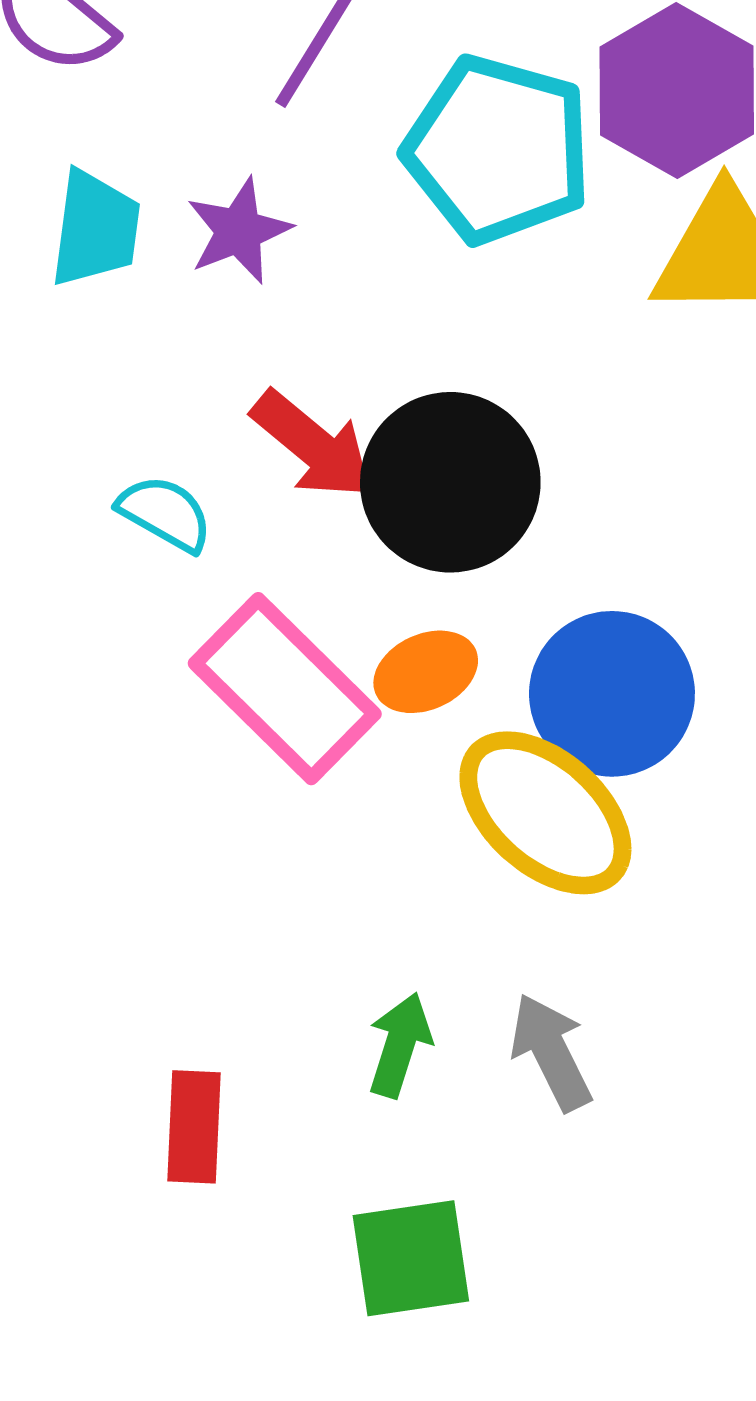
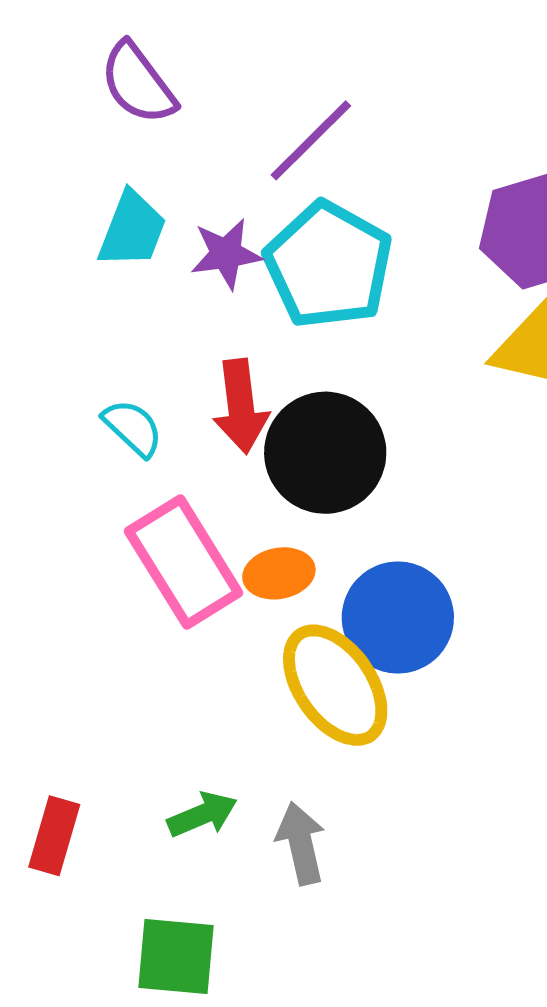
cyan pentagon: (498, 149) -> (329, 265), moved
red arrow: (313, 445) -> (241, 406), turned 30
green arrow: (400, 1045) -> (202, 815), turned 36

